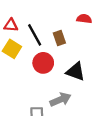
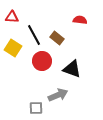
red triangle: (11, 25) -> (12, 17), moved
brown rectangle: (59, 38) -> (57, 38), turned -32

